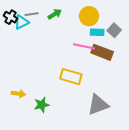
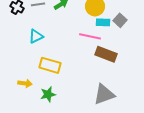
cyan triangle: (22, 22) -> (36, 36), moved
brown rectangle: (102, 52) -> (106, 54), moved
yellow rectangle: (71, 77) -> (50, 65), moved

